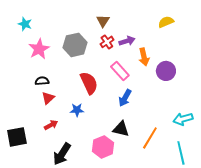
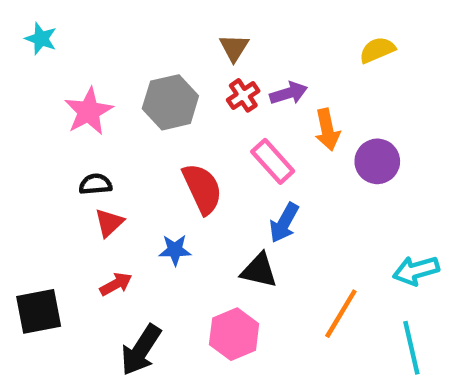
cyan star: (25, 24) -> (41, 39), moved
black triangle: (121, 129) -> (259, 270), moved

